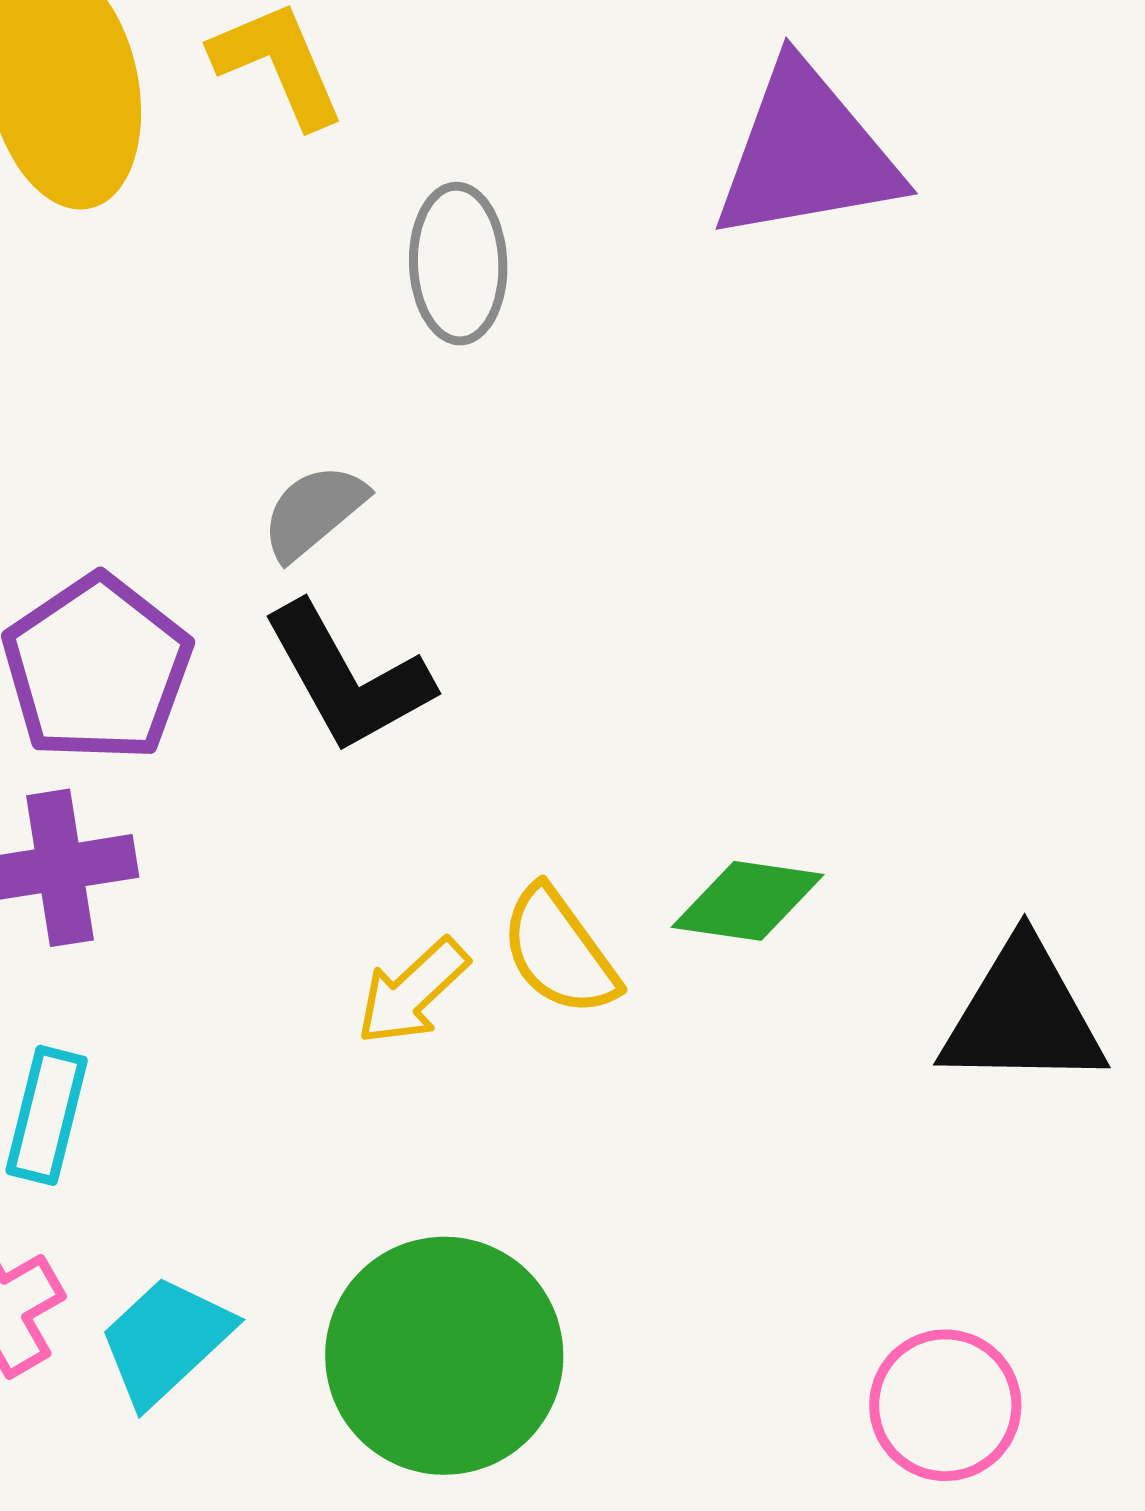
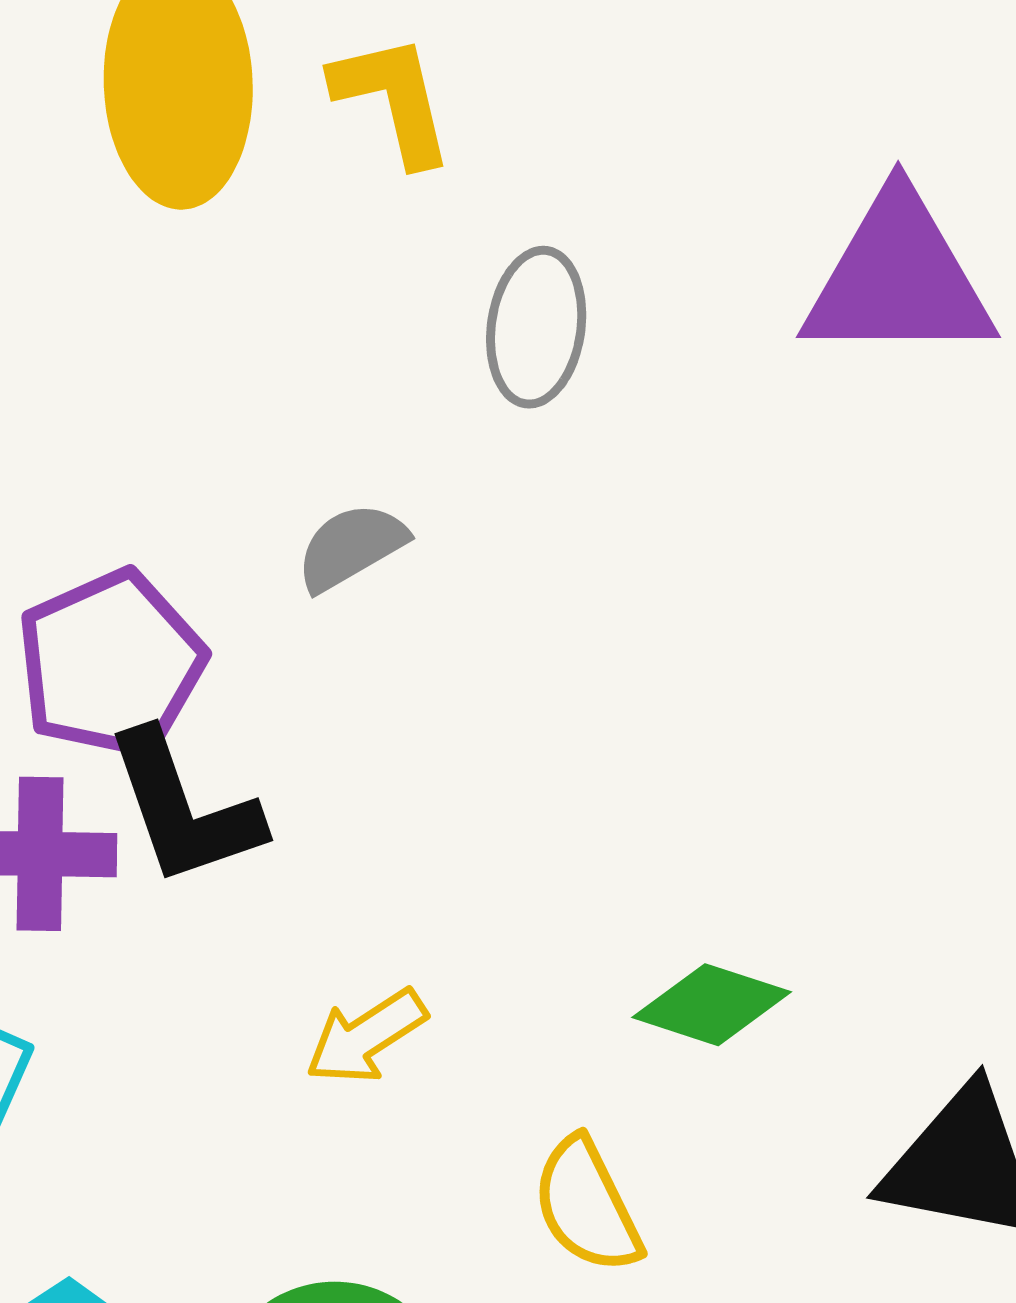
black L-shape: (348, 678) -> (184, 808), moved
yellow semicircle: (559, 951) -> (587, 1205), moved

